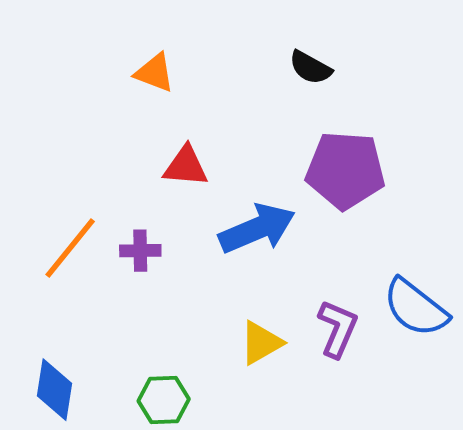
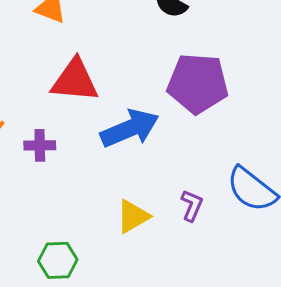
red triangle: (186, 166) -> (75, 80), size x1.4
purple L-shape: (338, 329) -> (192, 205), size x0.7

